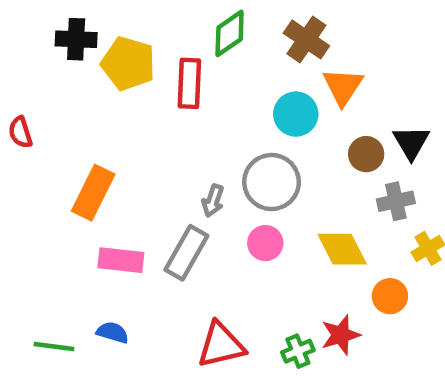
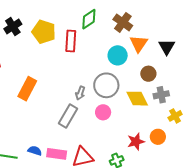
black cross: (76, 39) -> (13, 27), moved, turned -36
black triangle: (411, 142) -> (167, 47), moved
yellow diamond: (342, 249) -> (137, 99), moved
pink rectangle: (121, 260) -> (57, 154), moved
red star: (341, 335) -> (136, 142), moved

